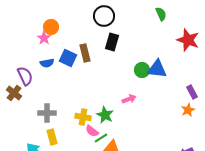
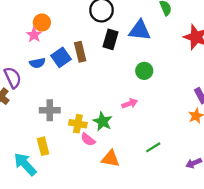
blue square: (68, 58) -> (61, 57), turned 30
blue triangle: (157, 69) -> (140, 30), moved
gray cross: (47, 113) -> (50, 110), moved
green line: (101, 138) -> (153, 147), moved

